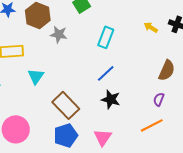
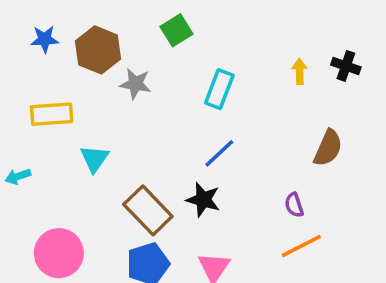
yellow arrow: (151, 27) -> (299, 71), turned 56
black star: (111, 99) -> (203, 200), moved
purple semicircle: (159, 99) -> (294, 205), moved, turned -40

